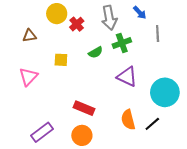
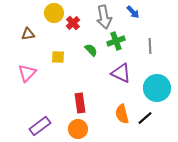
gray line: (158, 34) -> (150, 46), moved
green semicircle: (96, 52) -> (91, 50), turned -104
red rectangle: (84, 108) -> (80, 103), turned 60

